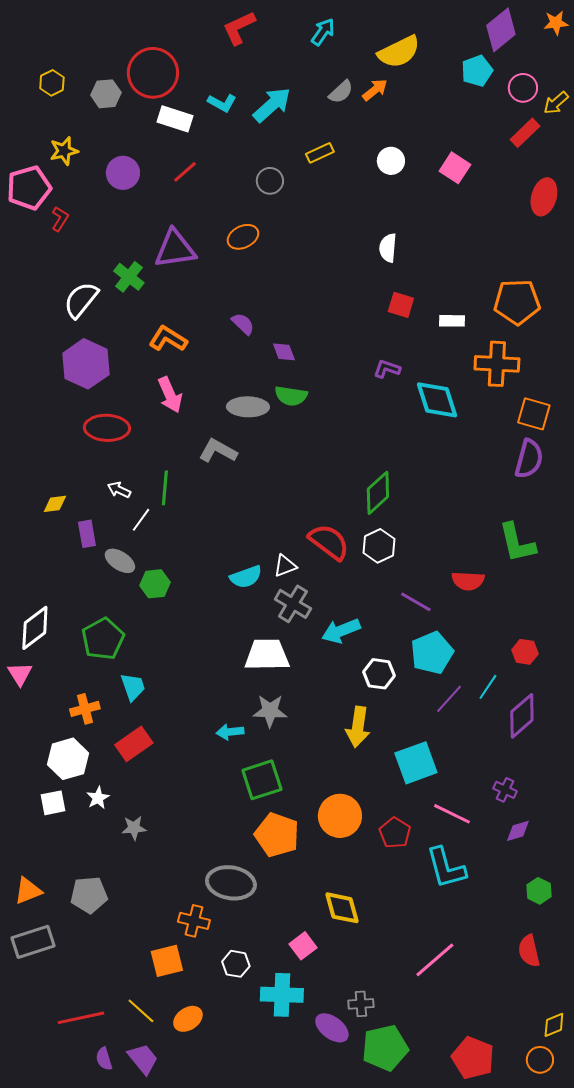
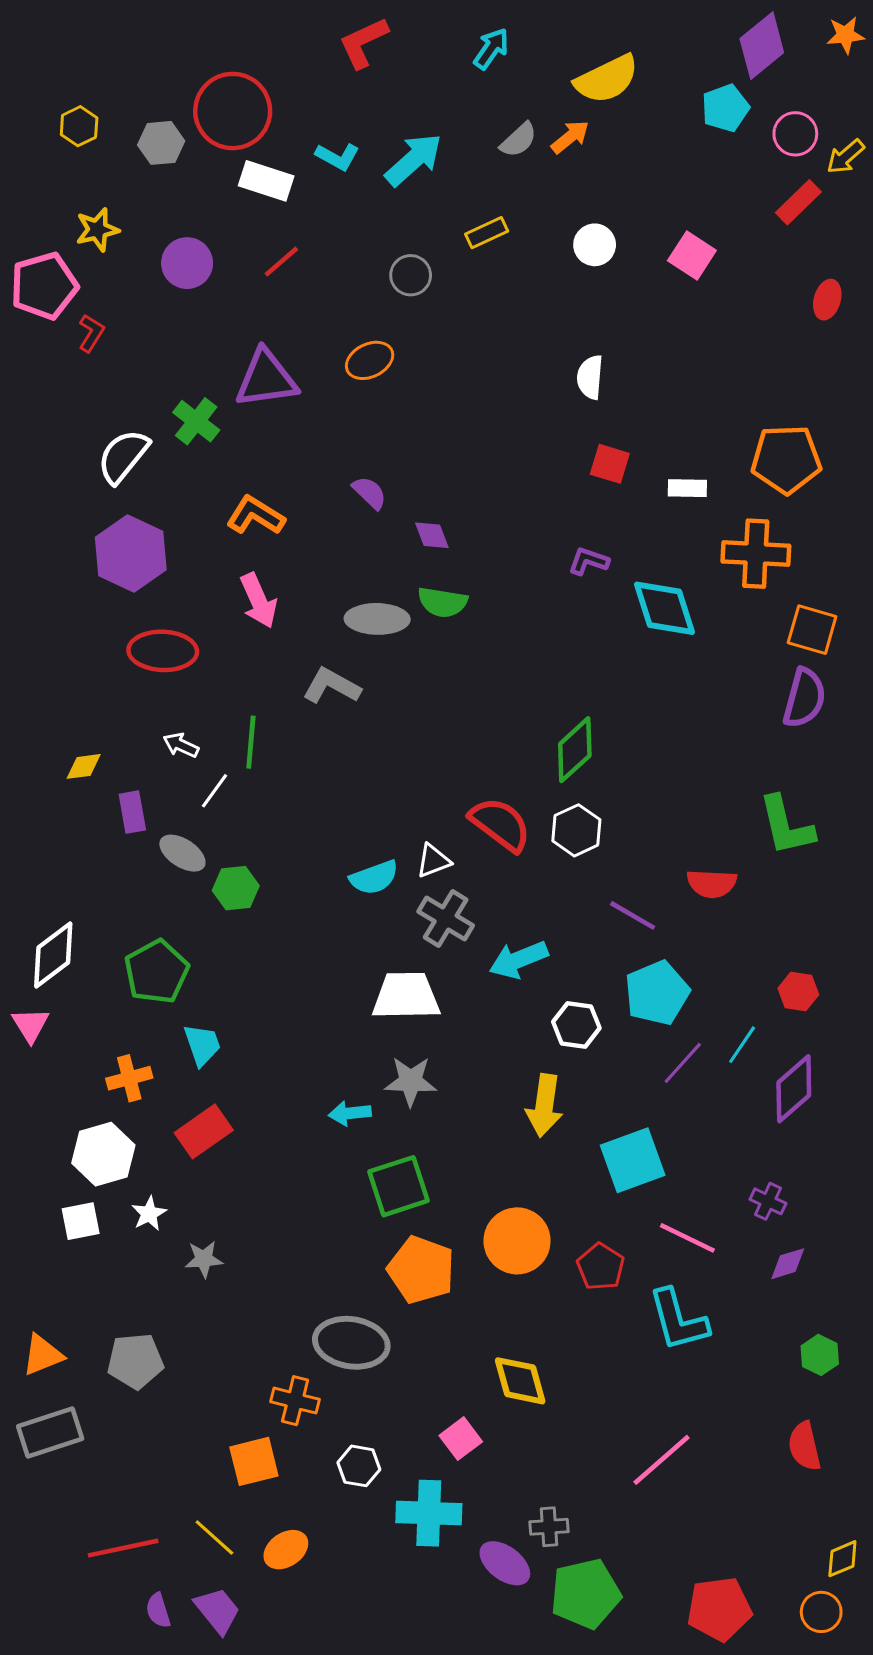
red ellipse: (544, 197) -> (827, 300), size x0.7
red pentagon: (473, 1058) -> (719, 1609), turned -30

